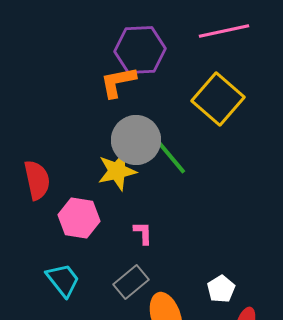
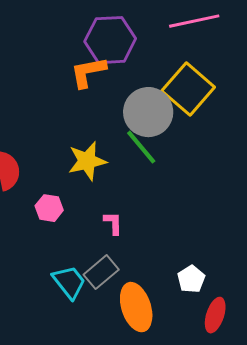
gray circle: (136, 140) -> (148, 112), moved
pink hexagon: (79, 218) -> (49, 208), size x0.7
cyan trapezoid: (63, 280) -> (69, 282), moved

